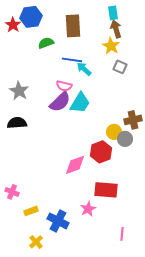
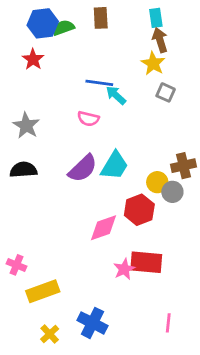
red star: (13, 25) -> (33, 59), moved
brown rectangle: (73, 26) -> (101, 18), moved, size x0.7
green semicircle: (46, 43) -> (63, 28), moved
purple semicircle: (60, 102) -> (83, 168), moved
cyan trapezoid: (80, 103) -> (114, 166), moved
pink star: (88, 209) -> (124, 269), moved
yellow rectangle: (31, 211) -> (43, 291), size x1.6
blue cross: (58, 221) -> (92, 323), moved

